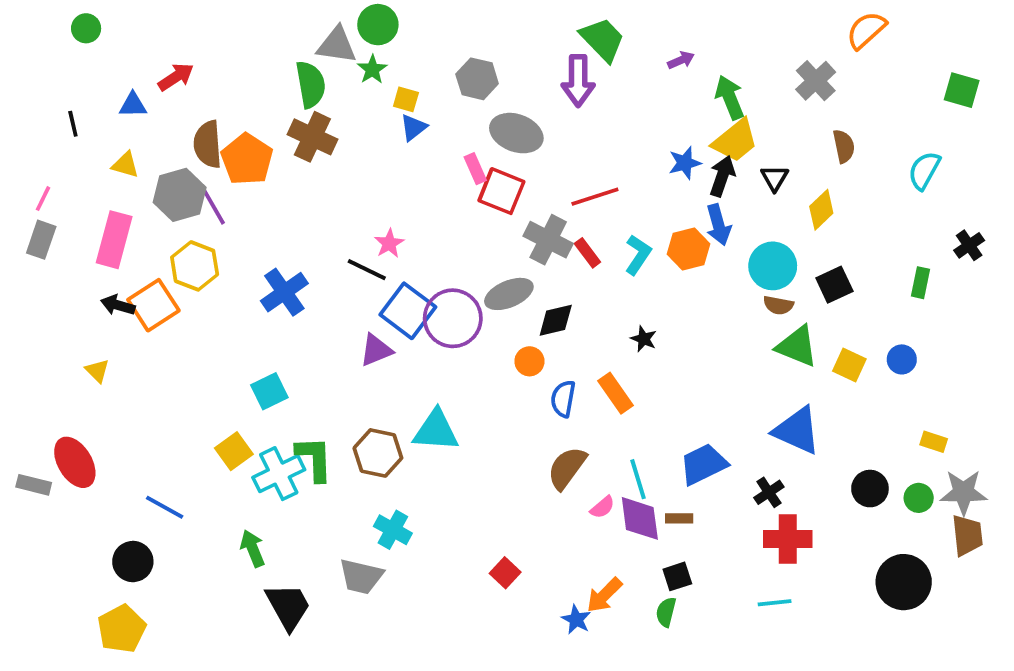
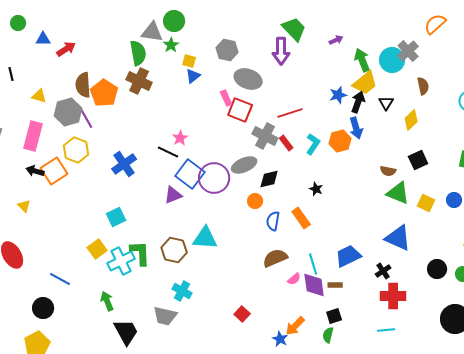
blue triangle: (133, 105) -> (43, 39), moved
cyan circle: (773, 266) -> (392, 60), moved
brown semicircle: (567, 468) -> (275, 258), turned 30

